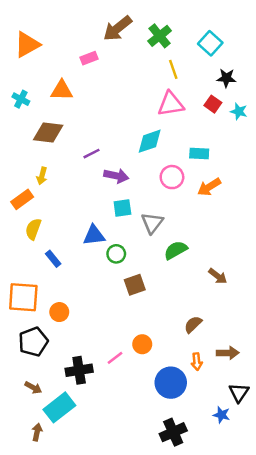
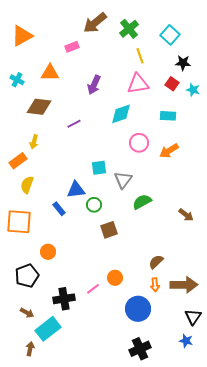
cyan rectangle: (199, 154) -> (168, 116), moved
purple arrow: (116, 176) -> (94, 85), moved, turned 102
blue rectangle: (53, 259) -> (59, 209), moved
brown arrow: (218, 276) -> (186, 215), moved
orange square: (23, 297) -> (19, 222), moved
brown arrow: (228, 353) -> (184, 285), size x1.5
orange arrow: (197, 362) -> (155, 285), moved
blue star: (221, 415) -> (186, 341), moved

